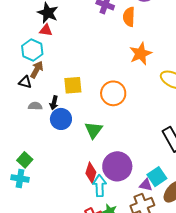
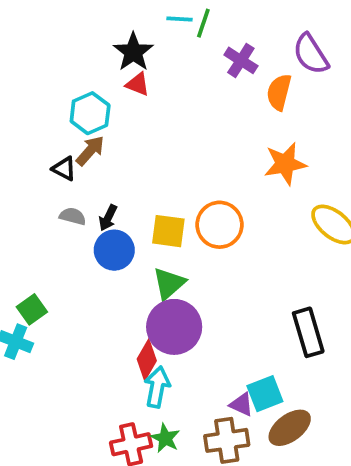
red triangle: (46, 30) -> (138, 84), moved
yellow square: (73, 85) -> (168, 231), moved
purple circle: (117, 166) -> (174, 327), moved

